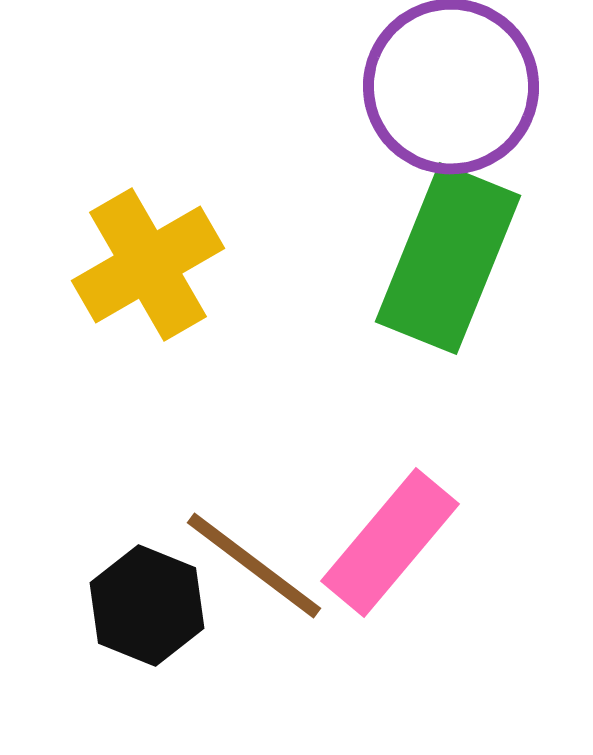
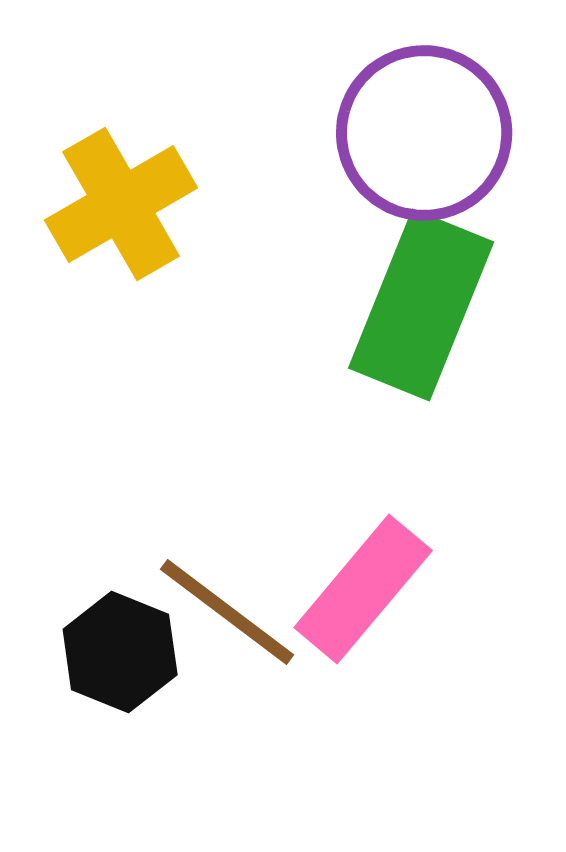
yellow cross: (148, 265) -> (121, 204), moved

